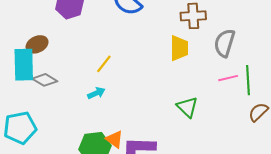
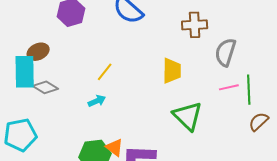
yellow trapezoid: (179, 48) -> (172, 71), moved
green triangle: (187, 107) -> (188, 116), size x1.4

